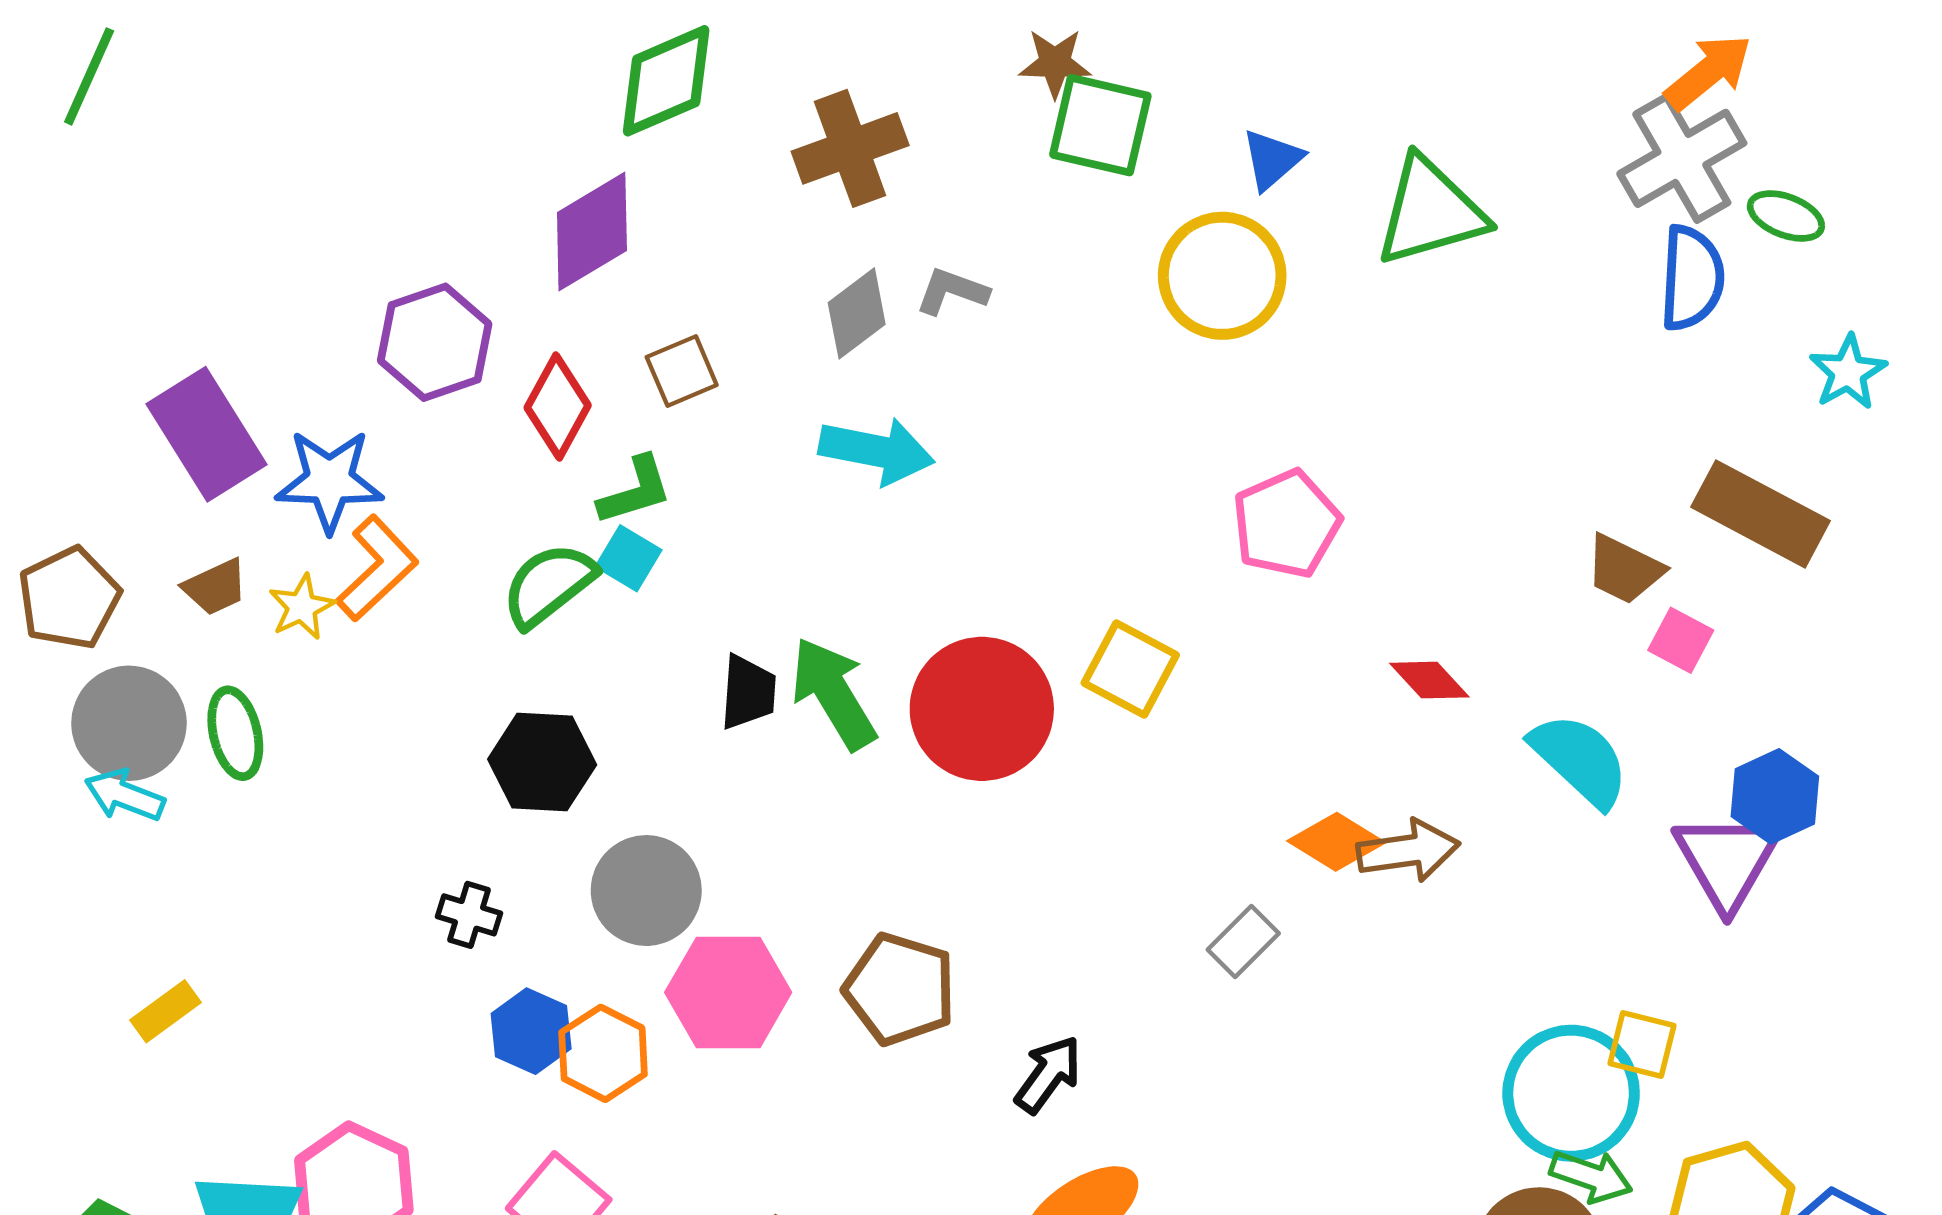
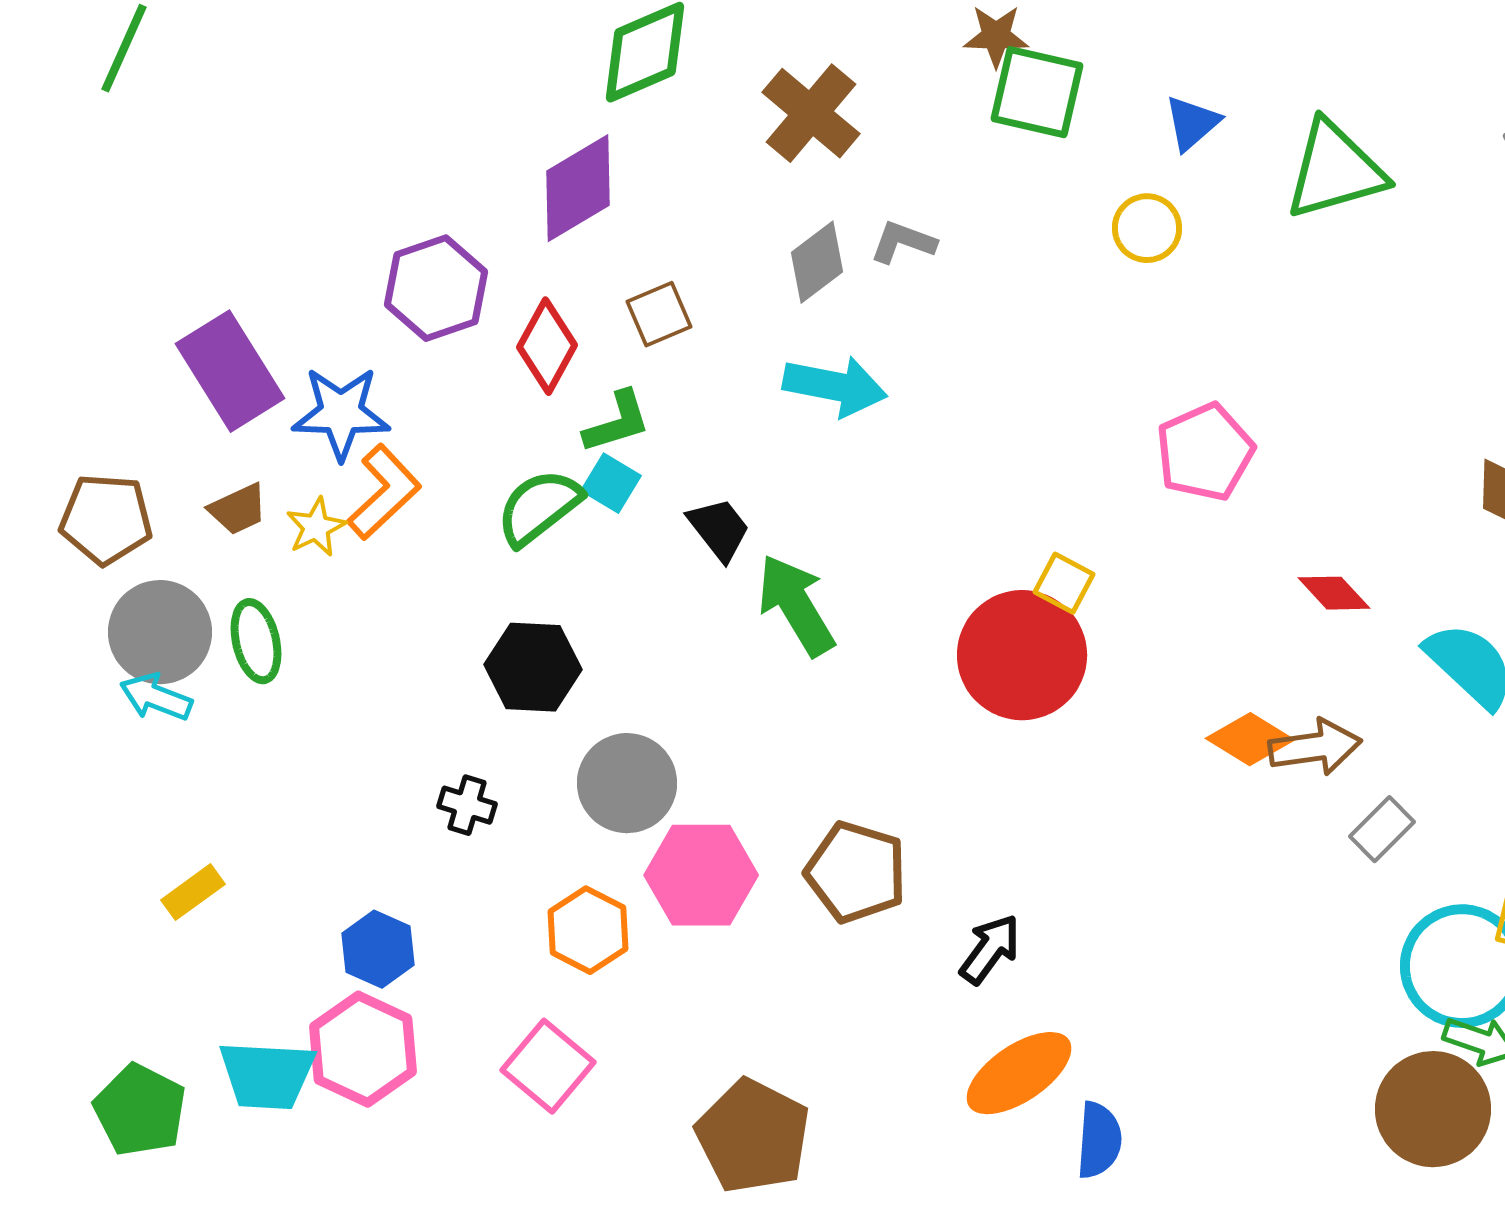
brown cross: (850, 148) -> (811, 113), turned -30
yellow circle: (1222, 276) -> (1147, 228), size x0.6
brown pentagon: (69, 598) -> (106, 519), turned 30
yellow square: (1130, 669) -> (1064, 583), size x0.7
black trapezoid: (748, 692) -> (719, 529), moved, turned -42
red circle: (982, 709) -> (1022, 655), moved
gray rectangle: (1243, 941) -> (1382, 829), moved
blue hexagon: (531, 1031) -> (378, 949), moved

